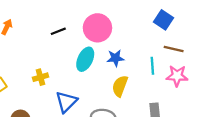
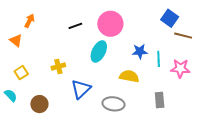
brown line: (174, 49) -> (183, 36), moved
blue star: (115, 58) -> (140, 51), moved
yellow semicircle: (120, 86) -> (129, 76), turned 78

